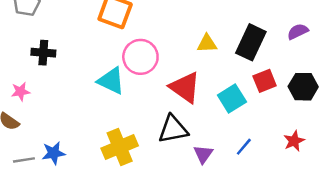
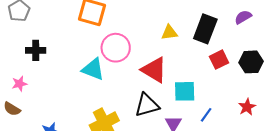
cyan square: (232, 99) -> (185, 91), moved, turned 35

